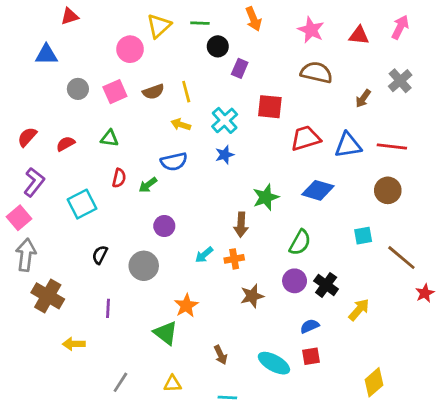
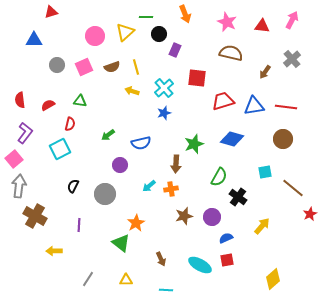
yellow triangle: (159, 26) -> (125, 32), moved
red semicircle: (27, 137) -> (20, 100), turned -49
blue semicircle: (174, 162) -> (141, 143), moved
red semicircle: (119, 178) -> (70, 124), moved
purple circle: (295, 281) -> (212, 217), moved
black cross: (326, 285) -> (238, 197), moved

